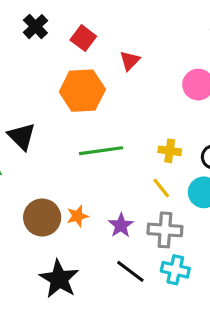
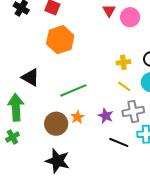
red triangle: (130, 61) -> (109, 11), moved
green line: (101, 151) -> (73, 90), moved
black star: (59, 279) -> (58, 161), moved

